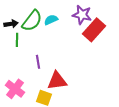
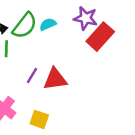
purple line: (38, 62) -> (32, 76), turned 40
red triangle: (57, 81) -> (55, 79), moved

